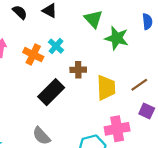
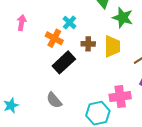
orange cross: (33, 55) -> (54, 38), moved
yellow trapezoid: (106, 88) -> (112, 46), moved

